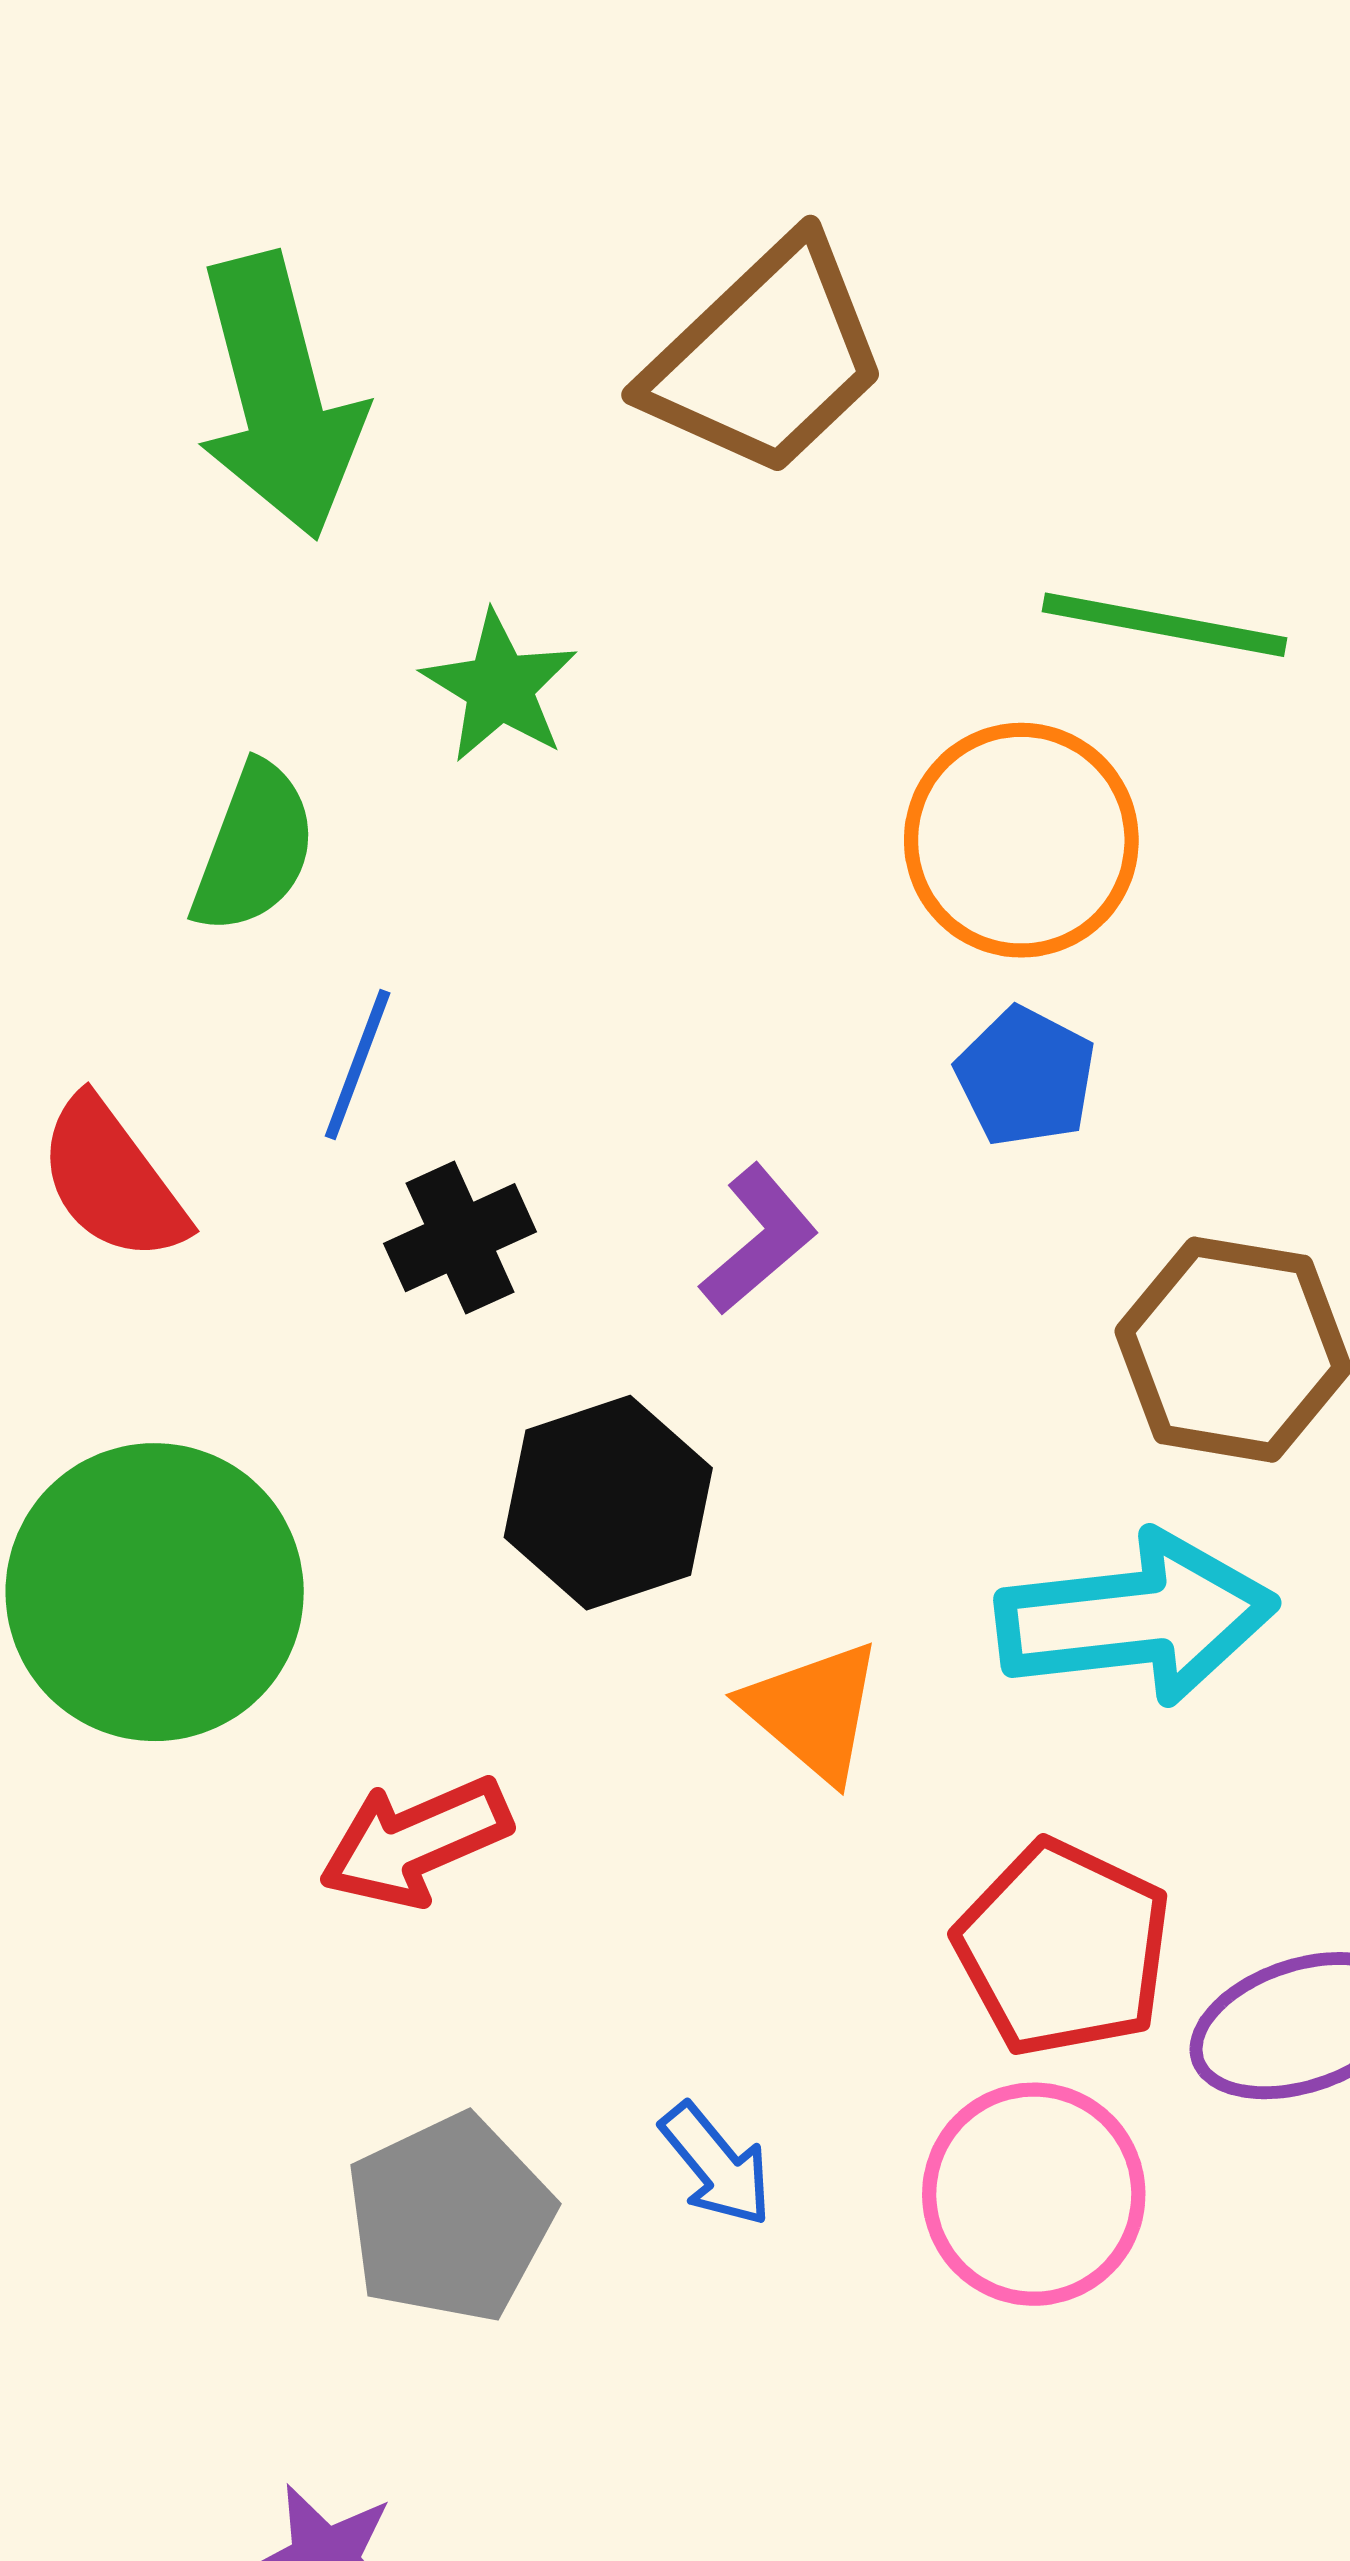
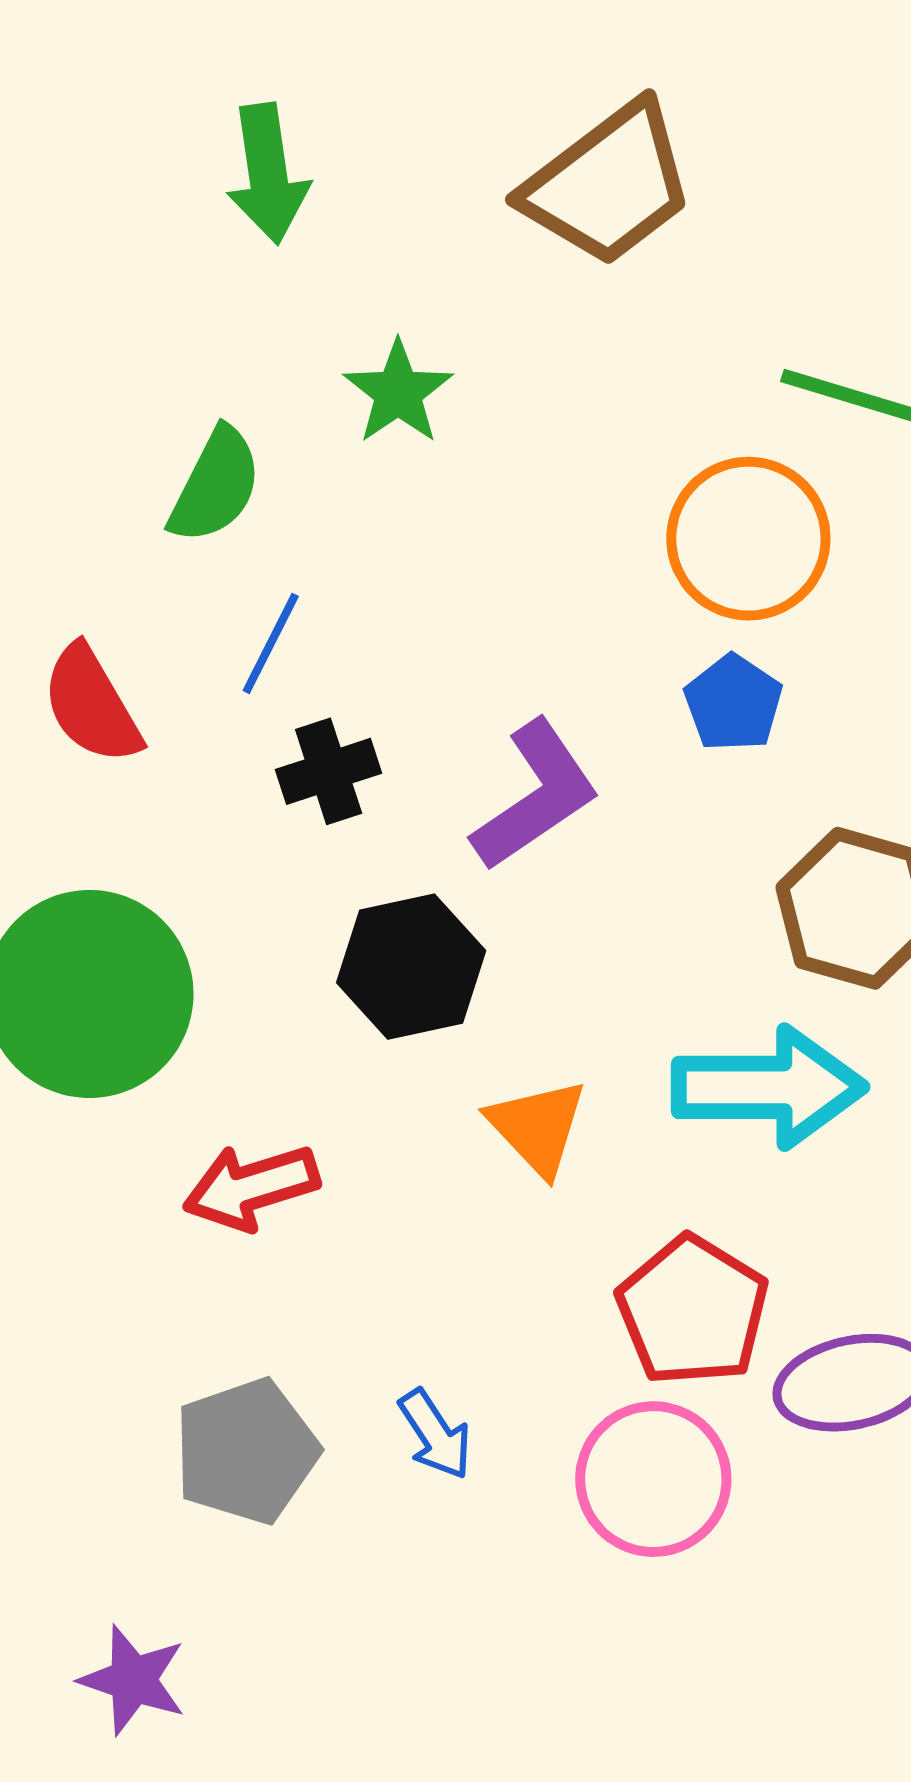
green arrow: (279, 396) -> (268, 174), size x0.7
purple L-shape: (759, 1239) -> (536, 796), size x1.5

